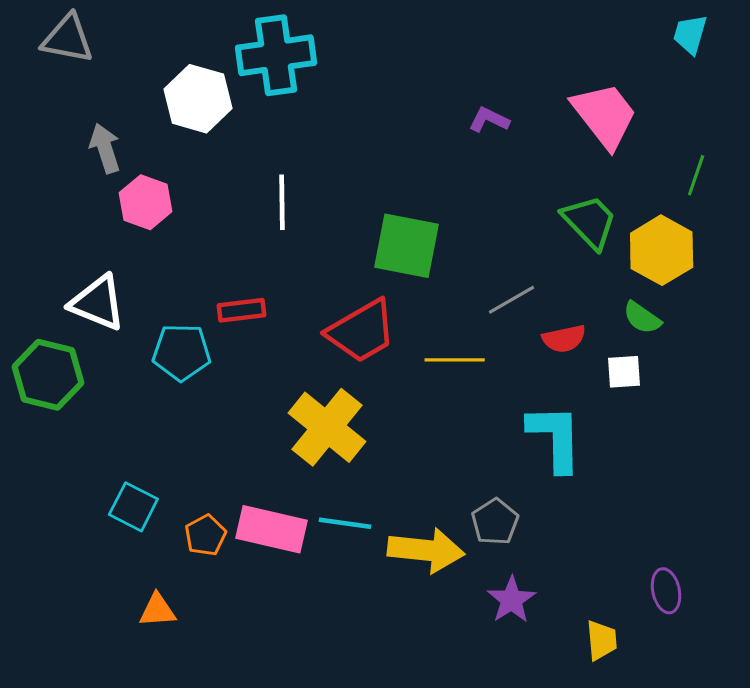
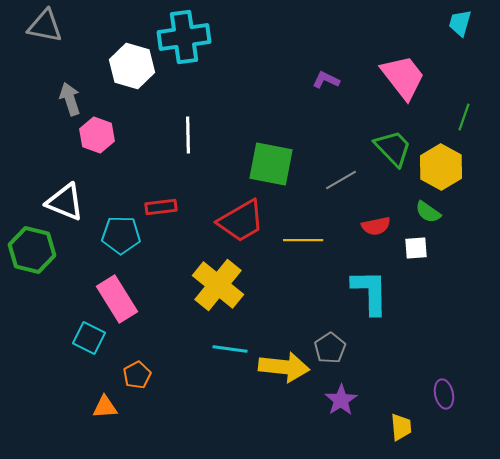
gray line: (512, 300) -> (341, 180), moved
pink rectangle: (271, 529) -> (117, 299), moved, turned 45
orange pentagon: (205, 535) -> (137, 375), moved

